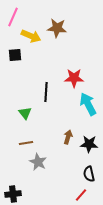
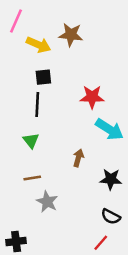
black square: (15, 55) -> (43, 77), moved
black line: (46, 92) -> (37, 104), moved
cyan arrow: (88, 104) -> (109, 129), turned 150
brown arrow: (68, 137) -> (78, 158), moved
black semicircle: (89, 174) -> (111, 217), turned -49

